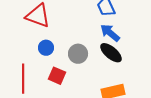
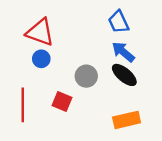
blue circle: (46, 48) -> (41, 59), moved

